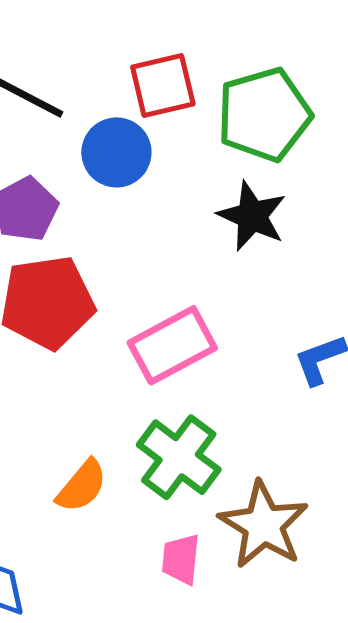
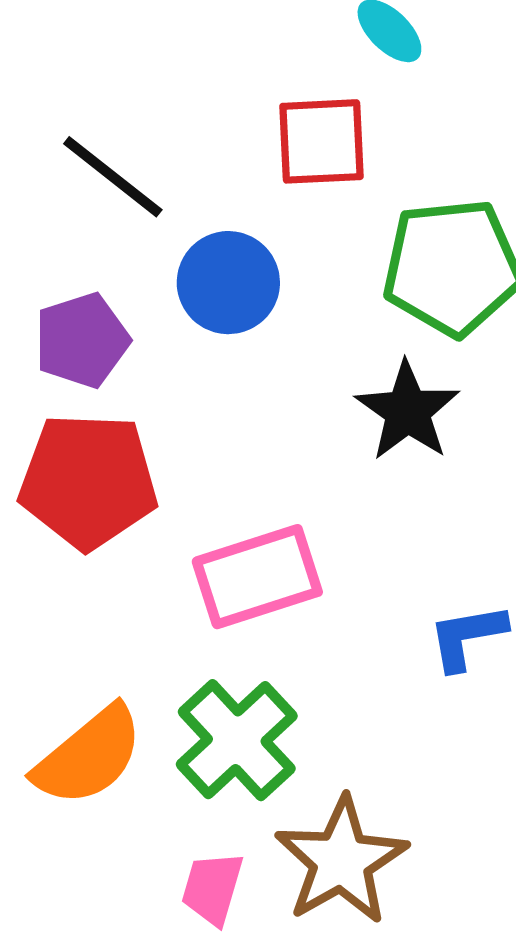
red square: (163, 86) -> (322, 141), moved
orange semicircle: (82, 486) -> (89, 756), size x1.4

